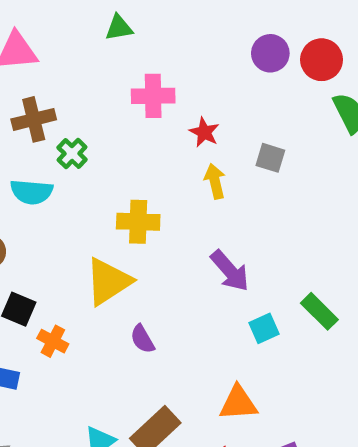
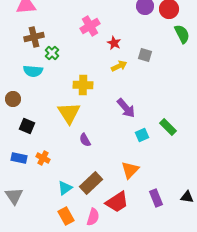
pink cross: (153, 96) -> (90, 26), turned -30
yellow arrow: (215, 181) -> (119, 66), turned 77
yellow triangle: (108, 281) -> (69, 113), turned -30
orange cross: (53, 341) -> (43, 158), moved
orange triangle: (238, 403) -> (130, 170), turned -42

